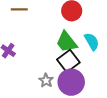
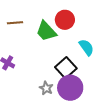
green trapezoid: (66, 42) -> (46, 31), moved

